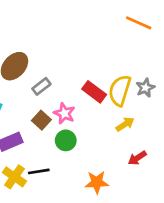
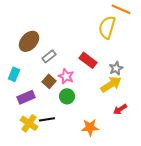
gray star: (145, 88) -> (116, 68), moved
yellow semicircle: (120, 90) -> (107, 27), moved
yellow arrow: (125, 124) -> (111, 84), size x1.5

